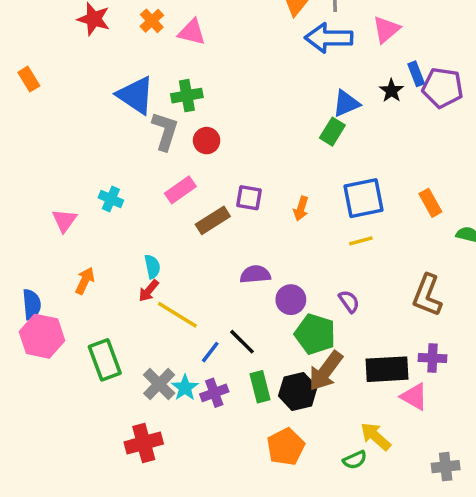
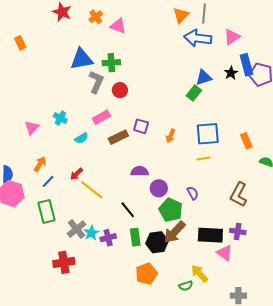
blue rectangle: (416, 74) -> (246, 65), size x1.5
blue triangle: (136, 95) -> (81, 59), turned -50
cyan semicircle: (152, 267) -> (81, 138), moved, turned 64
blue line: (210, 352) -> (48, 181), moved

